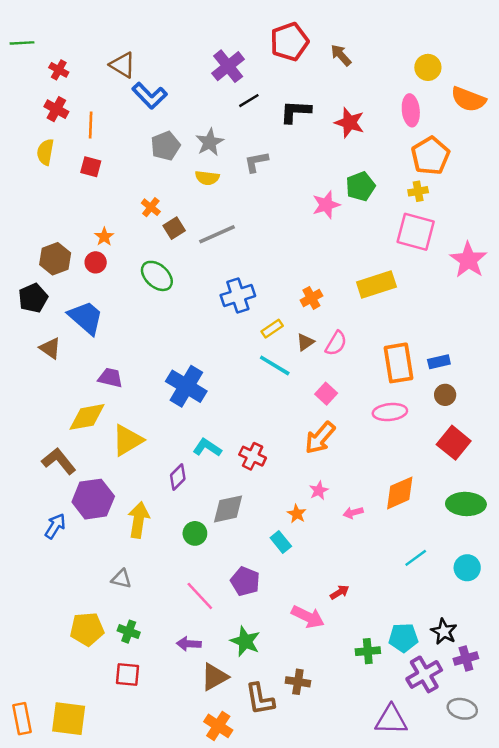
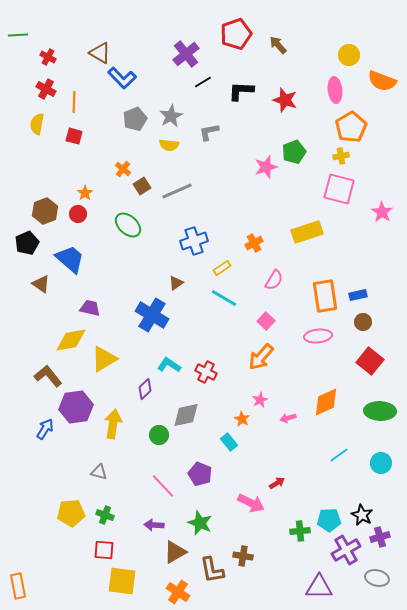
pink star: (468, 260) -> (382, 212), size x0.7
brown triangle: (305, 342) -> (176, 283), moved
yellow square: (69, 719) -> (122, 581), moved

